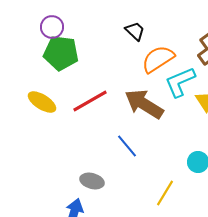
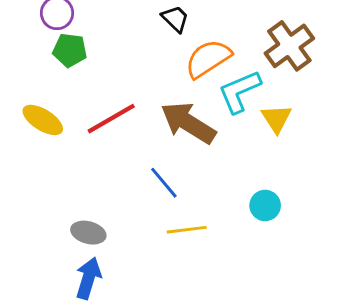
green pentagon: (61, 53) -> (70, 50), size x0.7
gray ellipse: (92, 181) -> (88, 233), moved
yellow line: (165, 193) -> (187, 230), moved, turned 52

